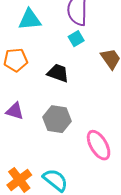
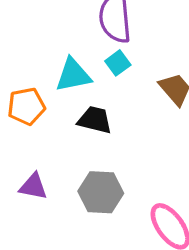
cyan triangle: (30, 20) -> (73, 75), moved

